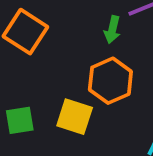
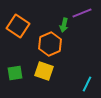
orange hexagon: (110, 81) -> (50, 44), moved

